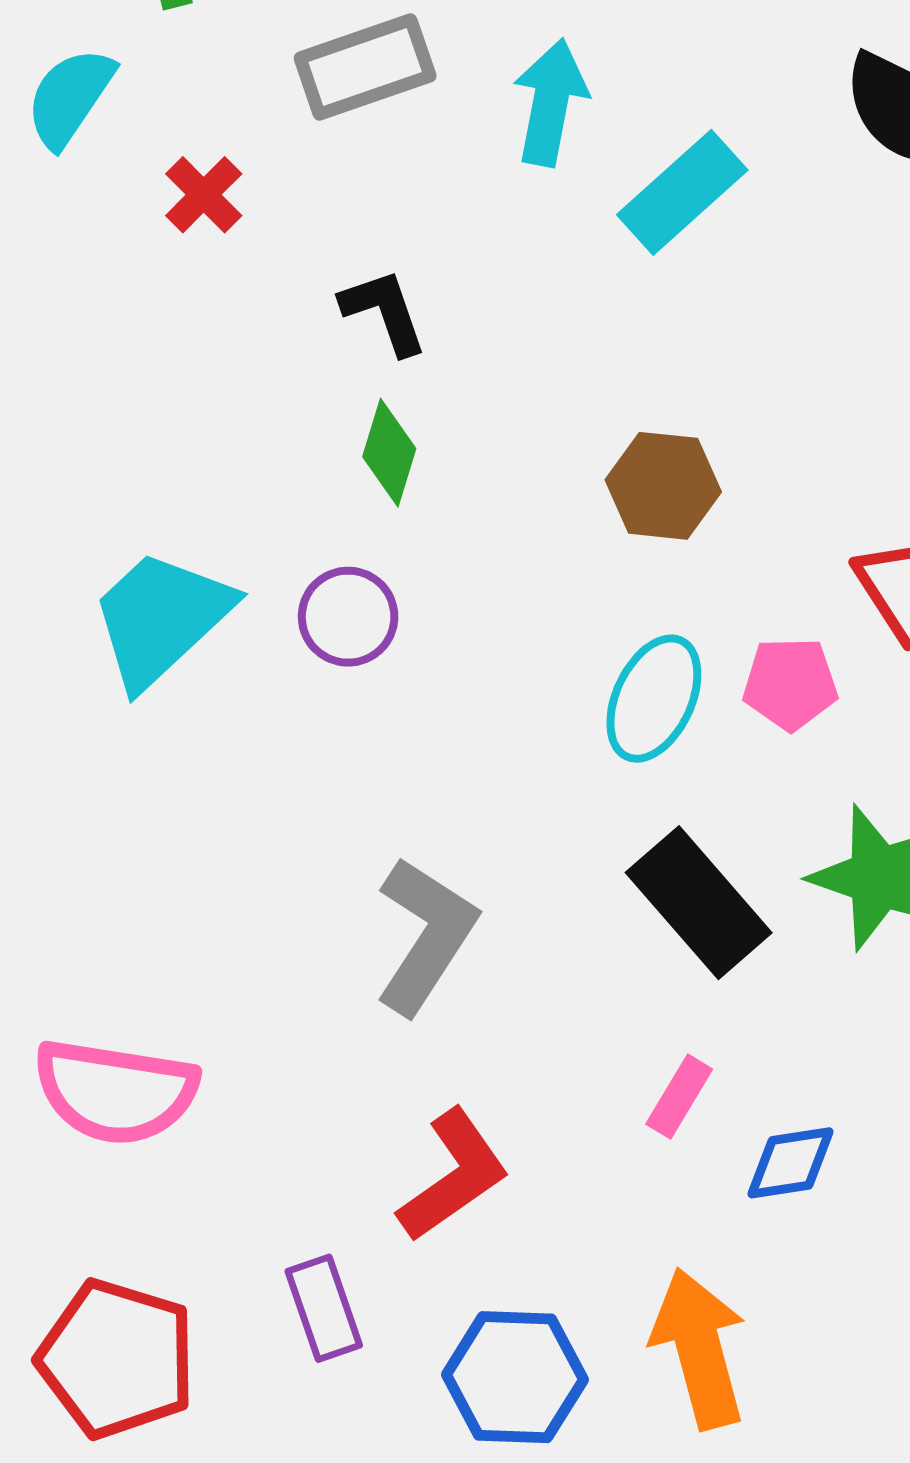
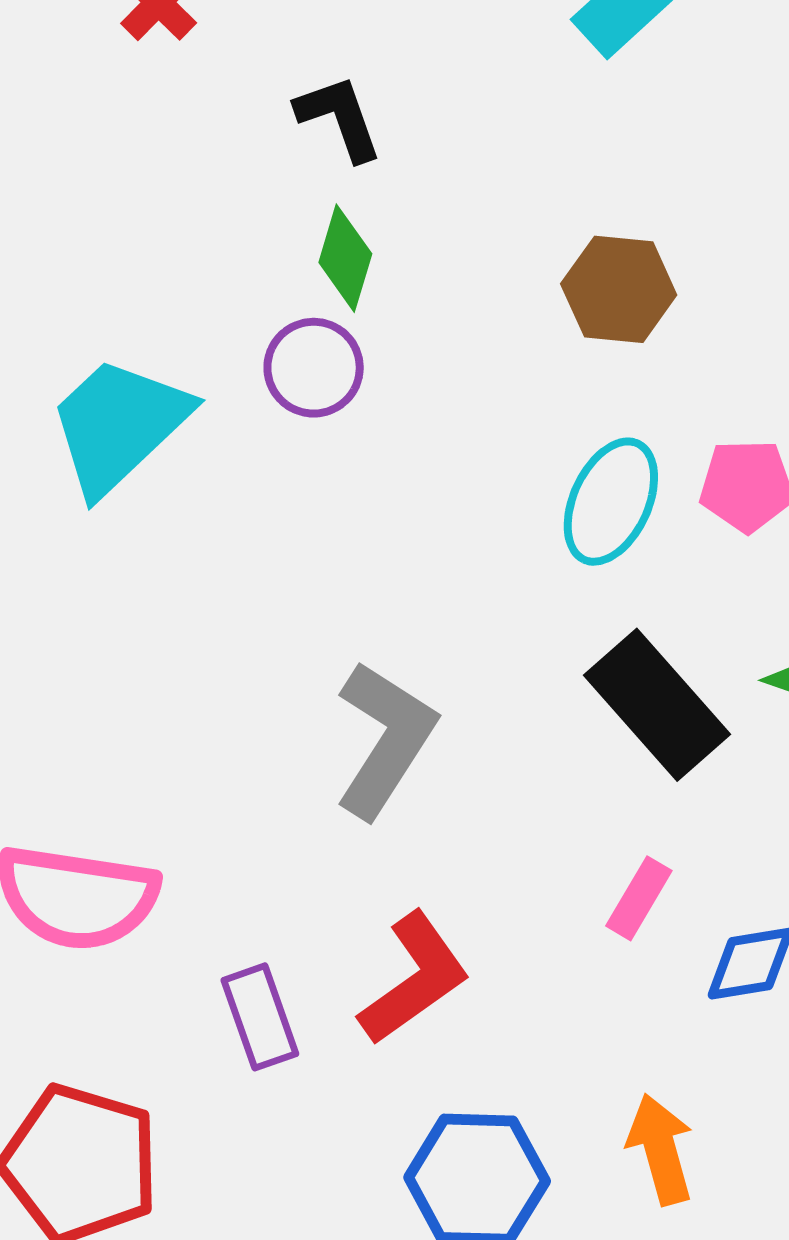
purple circle: (348, 617) -> (314, 368), moved
purple rectangle: (324, 1308) -> (260, 1017), moved
orange arrow: (699, 1348) -> (661, 1149), size x0.7

